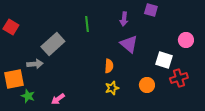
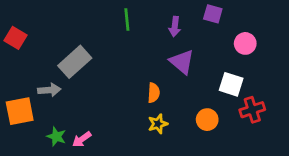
green line: (87, 24) -> (127, 20), moved
pink circle: (186, 40) -> (245, 43), moved
green star: (28, 96) -> (56, 136), moved

